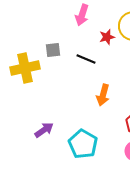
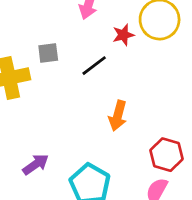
black line: (86, 59) -> (94, 66), turned -60

